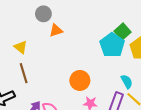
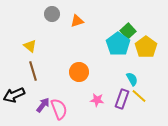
orange triangle: (56, 31) -> (77, 21), moved
orange circle: (80, 80) -> (79, 72), moved

